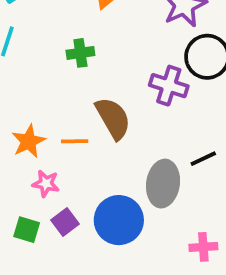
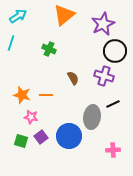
green cross: (80, 53) -> (49, 49), turned 32
purple cross: (169, 86) -> (104, 76), moved
brown semicircle: (113, 118) -> (73, 78), moved, size x0.6
orange star: (29, 141) -> (22, 95), turned -30

